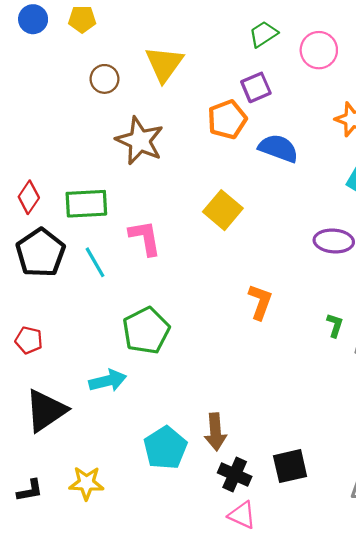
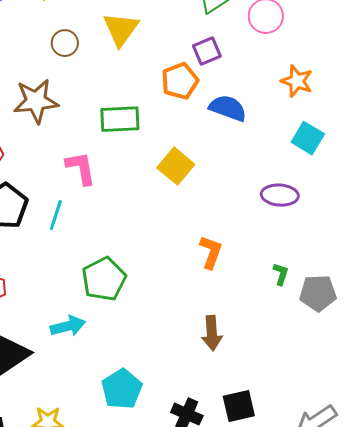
brown star: (140, 141) -> (36, 101), moved, turned -30
green rectangle: (86, 204) -> (120, 119), moved
pink L-shape: (145, 238) -> (81, 168), moved
cyan line: (95, 262) -> (56, 215), turned 48
brown arrow: (215, 432) -> (212, 333), moved

